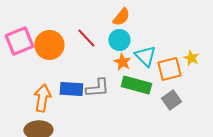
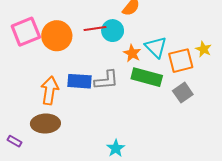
red line: (86, 38) -> (95, 29), turned -55
cyan circle: (119, 40) -> (113, 31), moved

